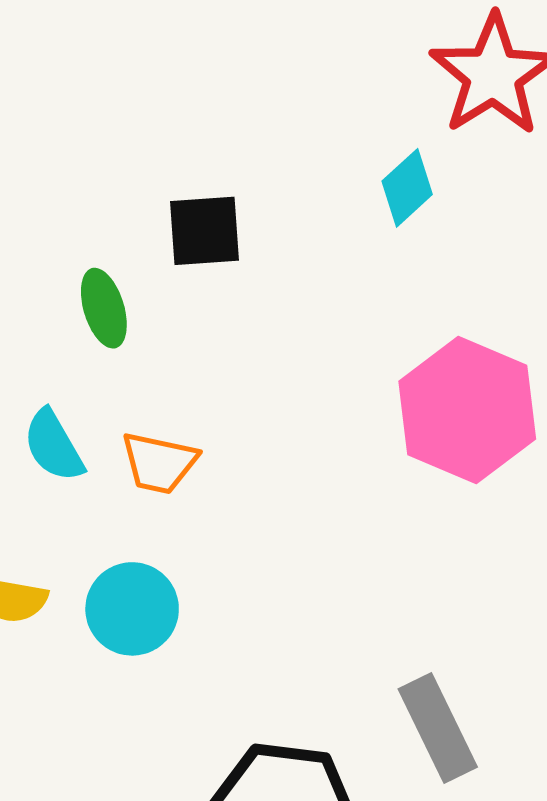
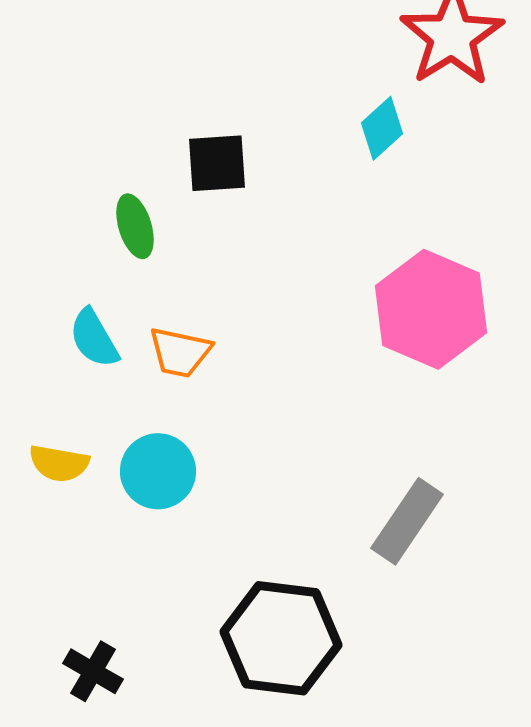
gray rectangle: (438, 728) -> (407, 521), moved, turned 60

